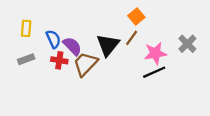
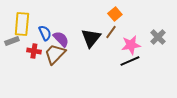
yellow rectangle: (26, 28) -> (22, 24), size x1.6
gray rectangle: (26, 59) -> (12, 41), moved
red cross: (59, 60) -> (34, 51), moved
brown trapezoid: (85, 64) -> (55, 54), moved

